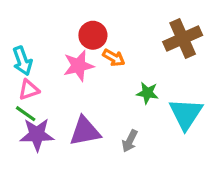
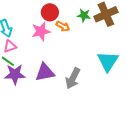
green star: (147, 93) -> (84, 15), moved
gray arrow: (130, 141) -> (73, 78), size x1.5

